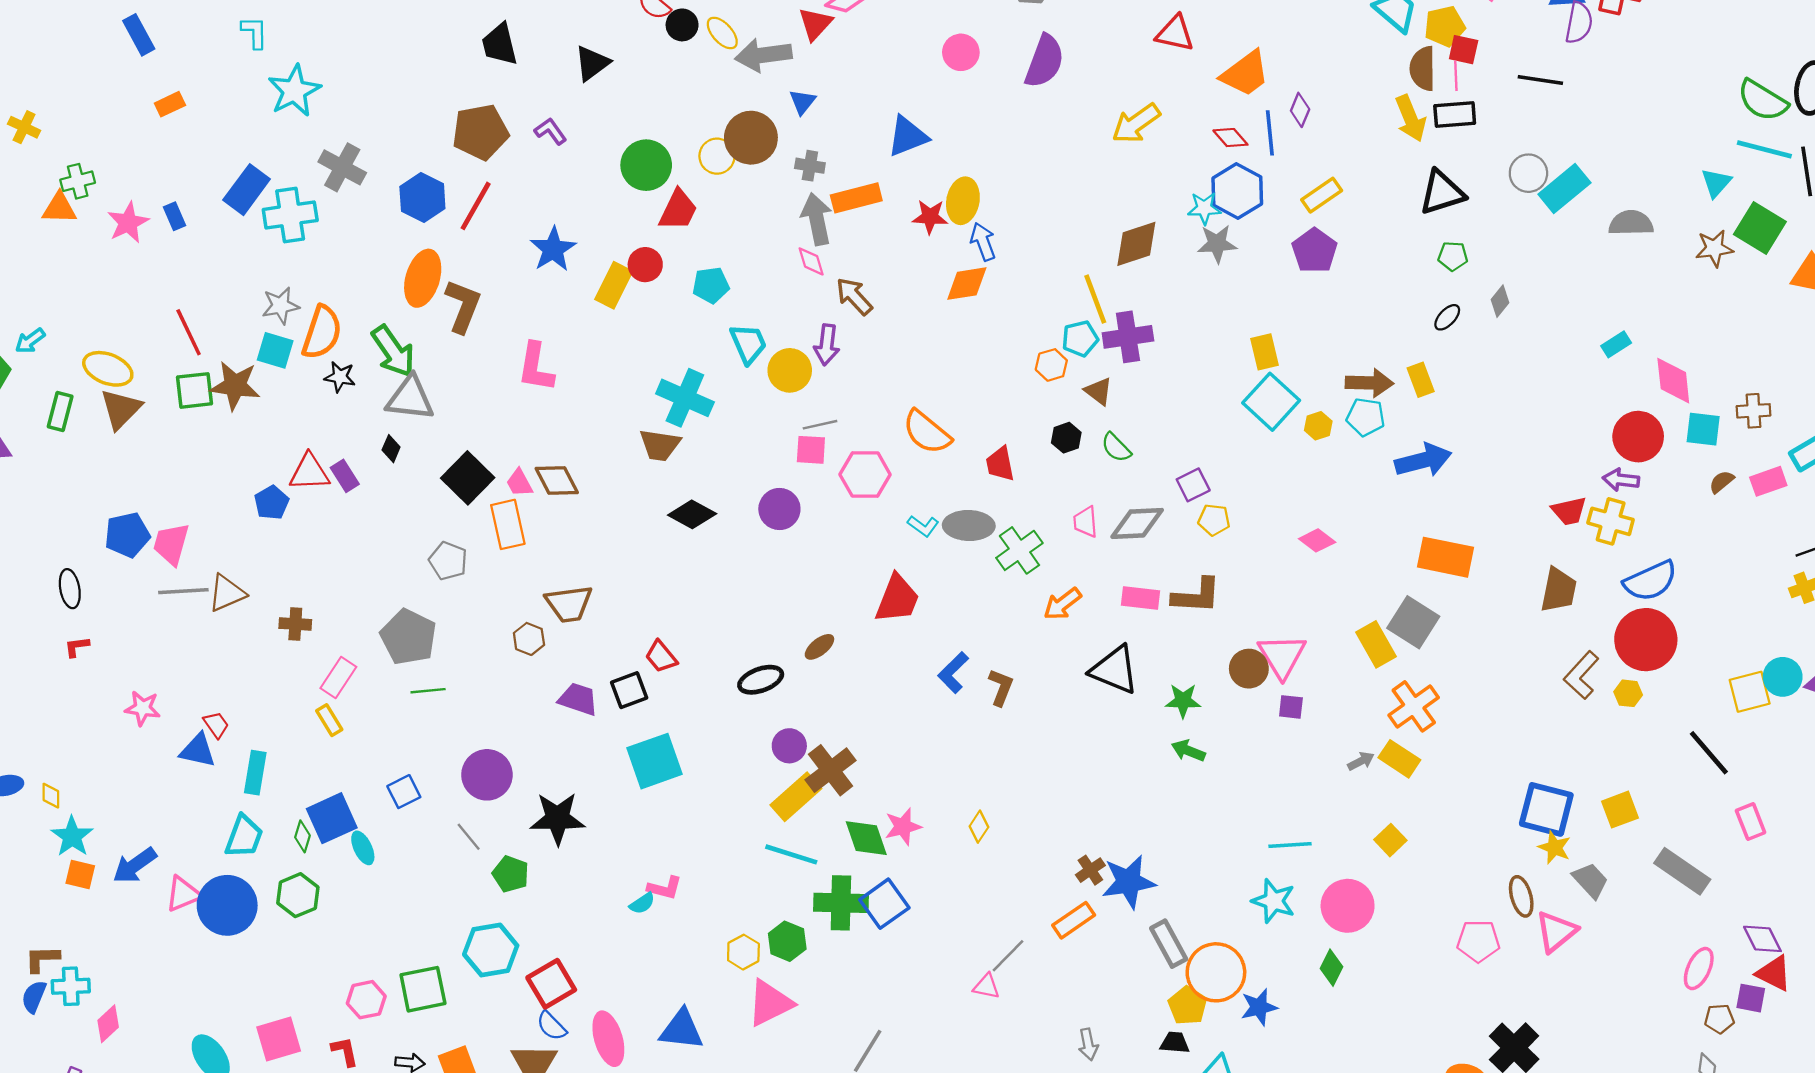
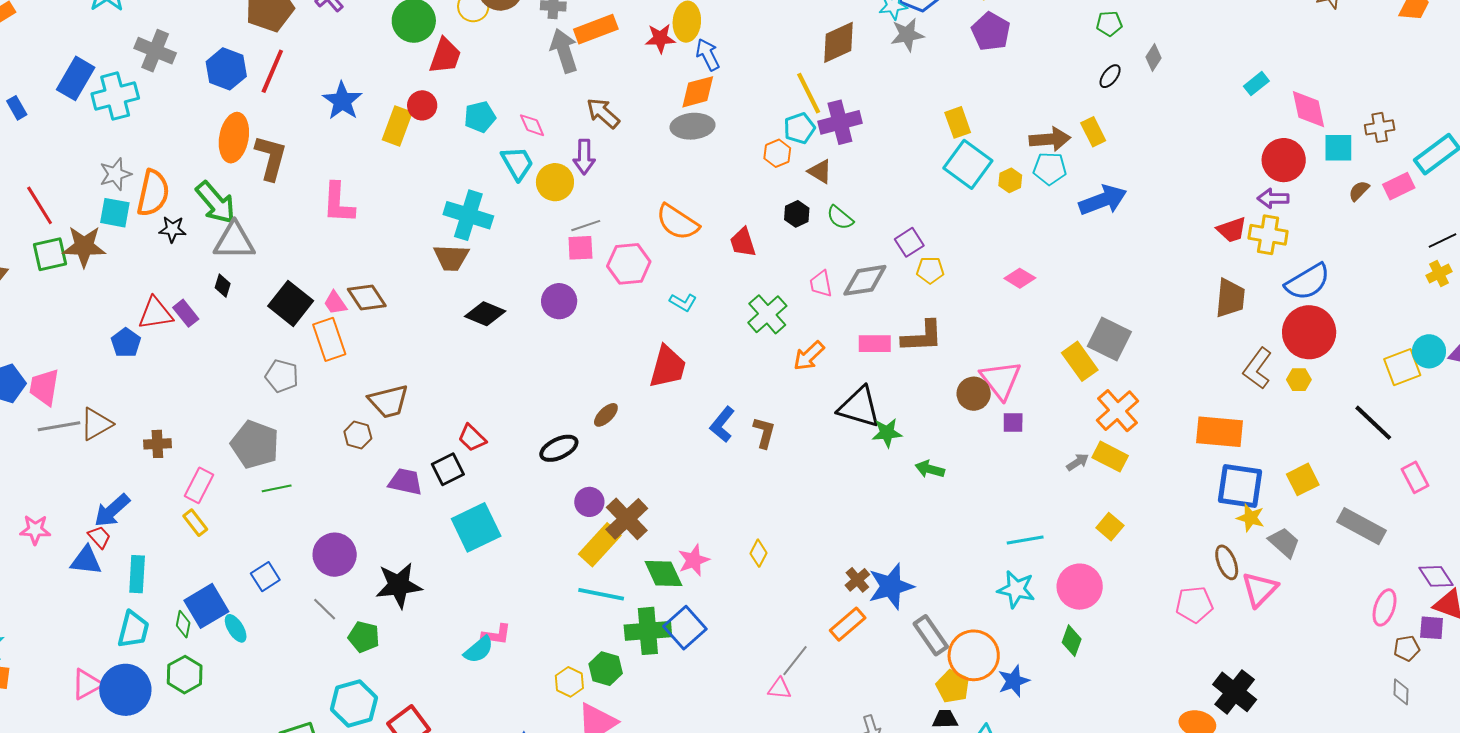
pink diamond: (811, 261) -> (532, 125), moved
gray ellipse: (969, 525) -> (693, 126), moved
orange rectangle: (1446, 557) -> (1220, 432), moved
green star: (1183, 701) -> (887, 433), moved
blue arrow: (135, 865) -> (112, 510), moved
cyan semicircle: (642, 903) -> (479, 650), size x1.4

